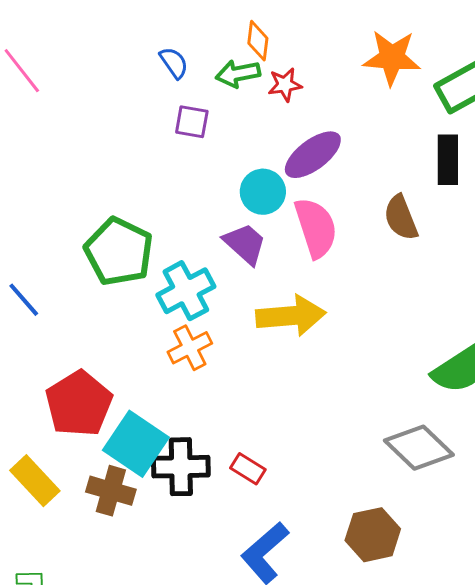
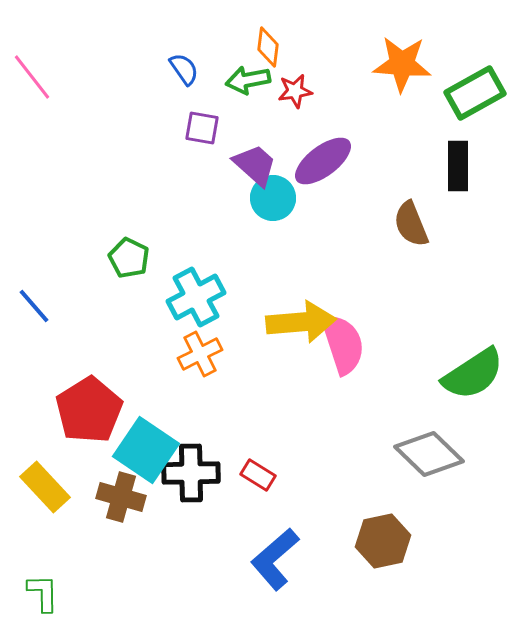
pink semicircle: (316, 228) -> (343, 344), moved
purple trapezoid: (245, 244) -> (255, 165), moved
green pentagon: (119, 252) -> (129, 258), size x0.6

